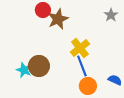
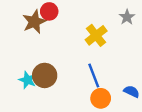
brown star: (58, 19) -> (34, 22), moved
yellow cross: (80, 48) -> (96, 35), moved

